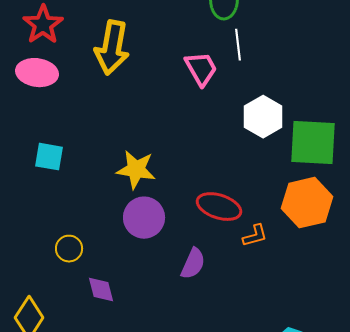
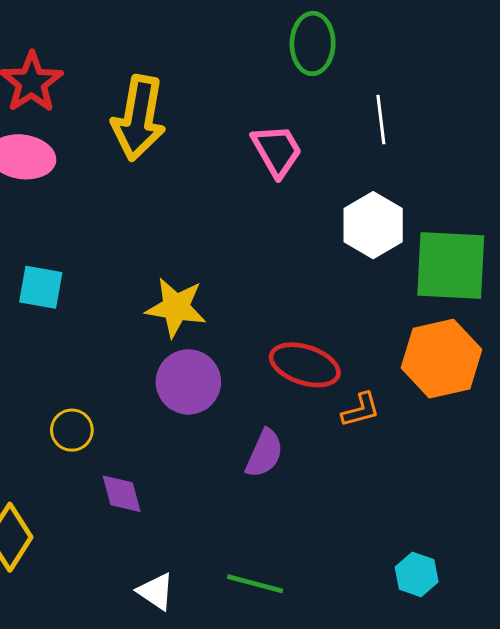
white line: (238, 45) -> (381, 120), moved

